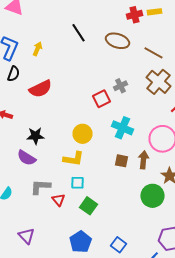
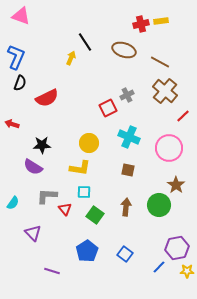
yellow arrow: (38, 49) -> (71, 58), moved
brown arrow: (144, 160) -> (126, 207), moved
purple triangle: (26, 236) -> (33, 233), moved

